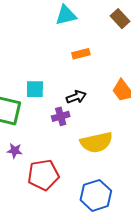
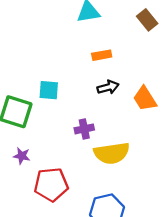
black arrow: (76, 97) -> (108, 87), moved
purple cross: (61, 116) -> (84, 129), moved

